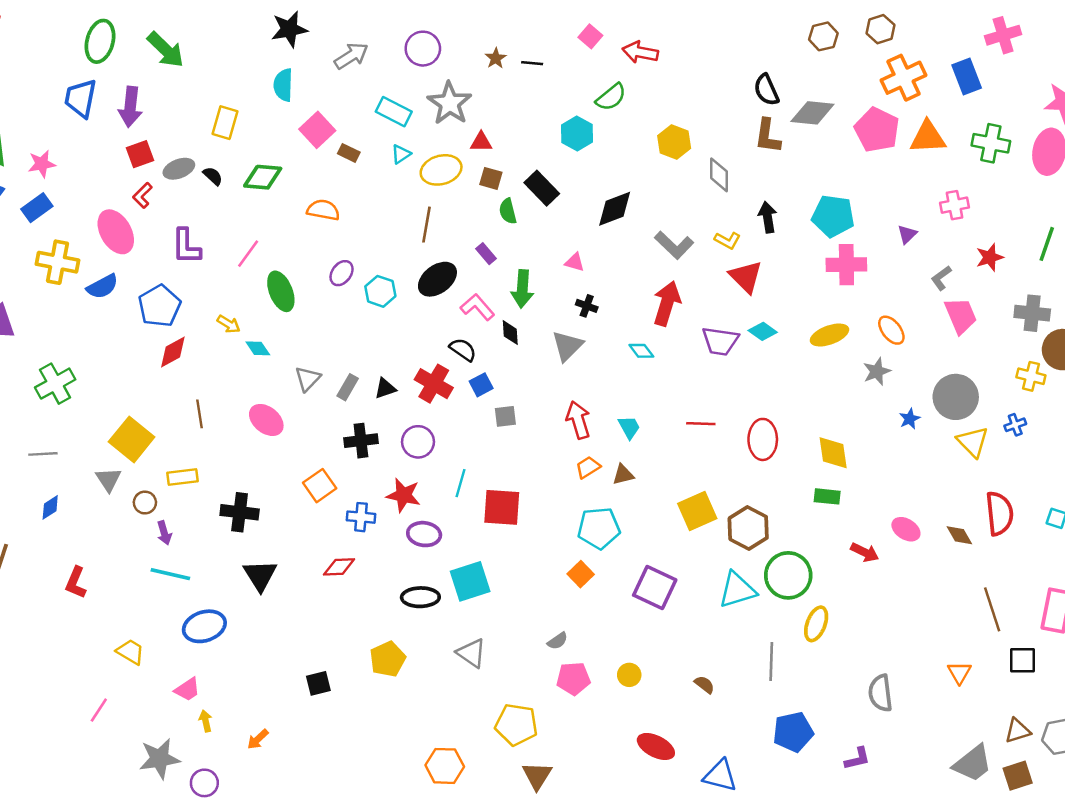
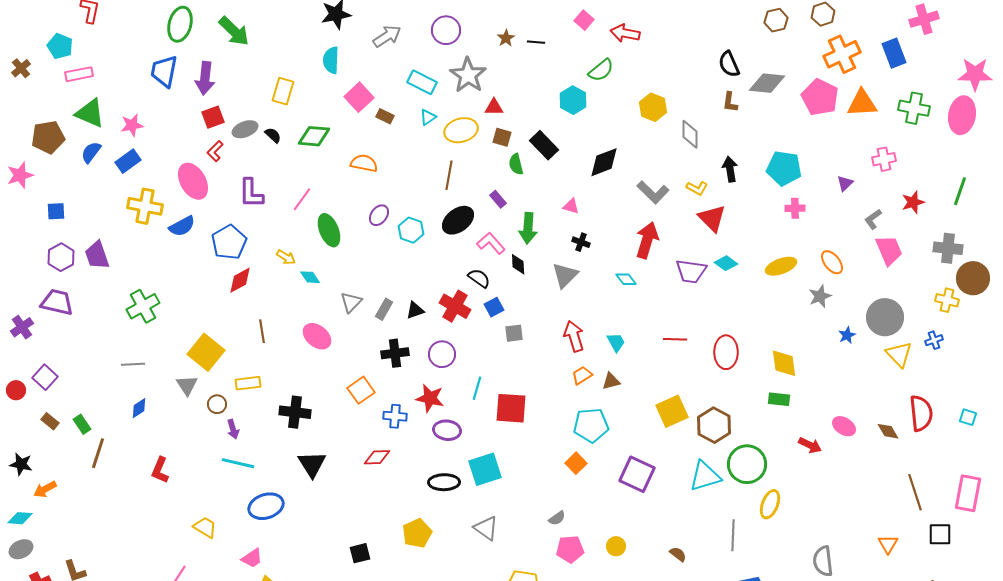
brown L-shape: (768, 136) -> (730, 102), size x0.7
pink cross: (846, 265) -> (795, 208), size x0.6

